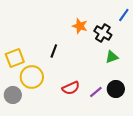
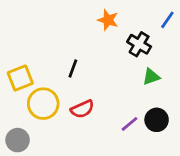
orange star: (80, 26) -> (108, 20), moved
red semicircle: (71, 88) -> (82, 109), moved
gray circle: (13, 95) -> (18, 140), moved

